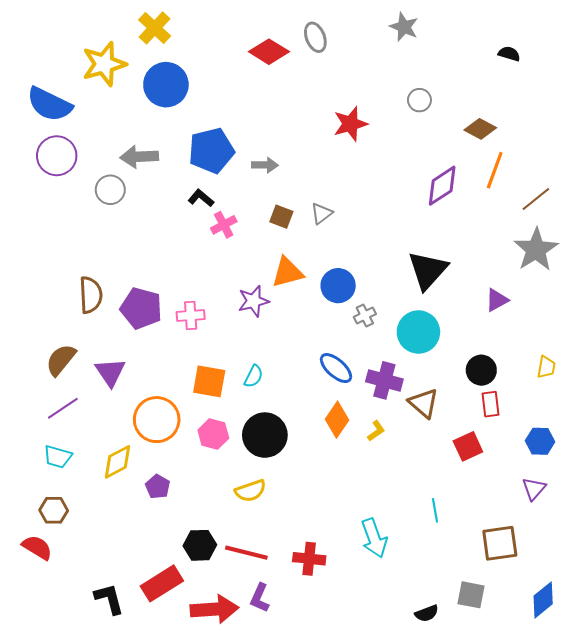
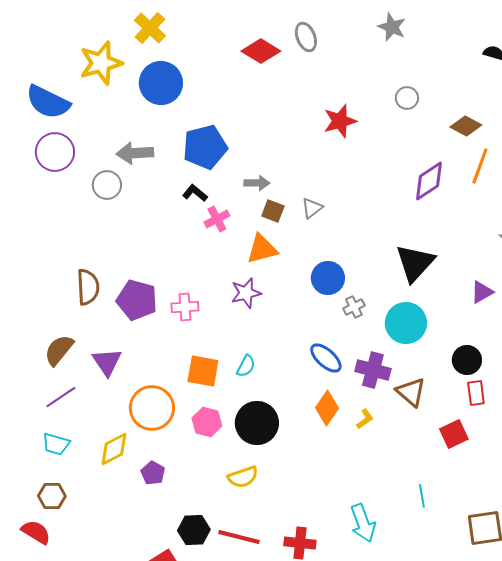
gray arrow: (265, 165) -> (257, 183), moved
orange triangle: (288, 272) -> (262, 249), moved

